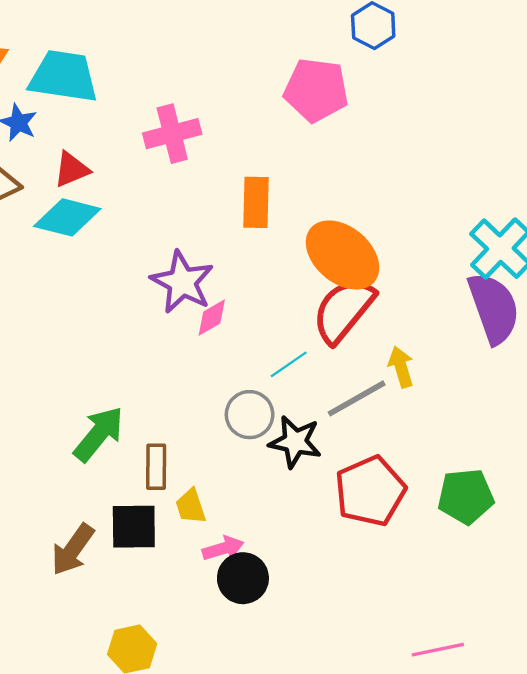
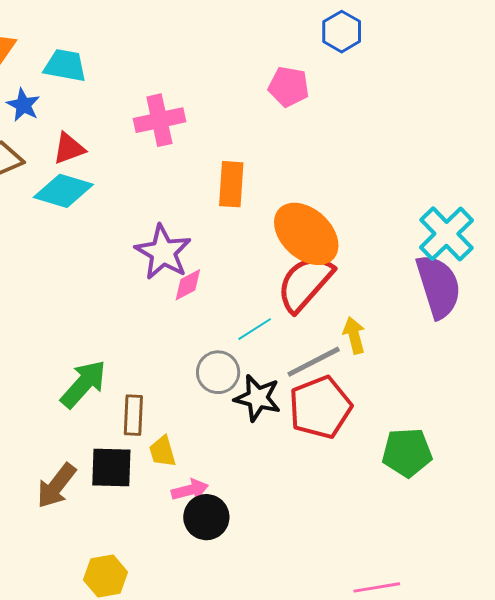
cyan trapezoid: (64, 76) -> (65, 66), size x0.7
pink pentagon: (316, 90) -> (289, 87), size x0.7
red pentagon: (370, 491) -> (320, 407), moved

